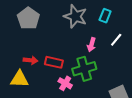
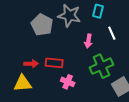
gray pentagon: (28, 18) -> (42, 25), moved
white line: (116, 40) -> (112, 33), turned -56
green cross: (84, 69) -> (101, 66), moved

